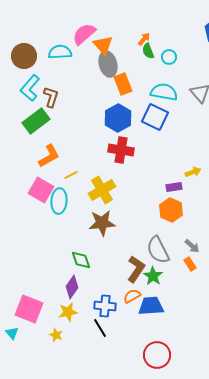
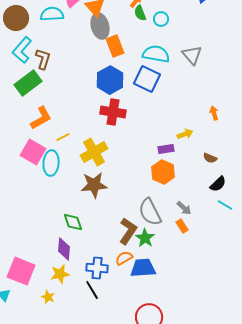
purple diamond: (72, 287) -> (64, 249), turned -30

